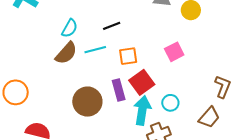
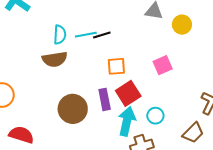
cyan semicircle: (70, 28) -> (60, 35), turned -30
cyan line: (95, 50) -> (86, 35), moved
brown semicircle: (66, 53) -> (55, 59), turned 35

